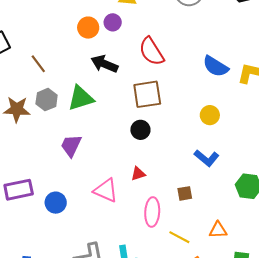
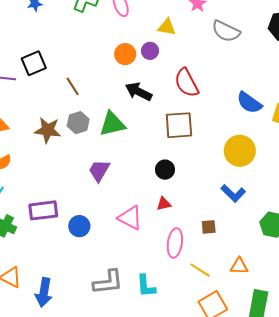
yellow circle: (210, 115) -> (240, 151), size x1.6
black circle: (140, 130) -> (165, 170), moved

